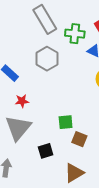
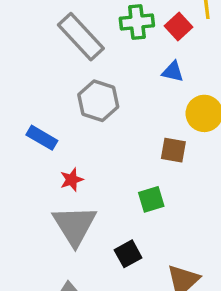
green cross: (75, 34) -> (137, 22), moved
brown square: (79, 139) -> (173, 150), moved

